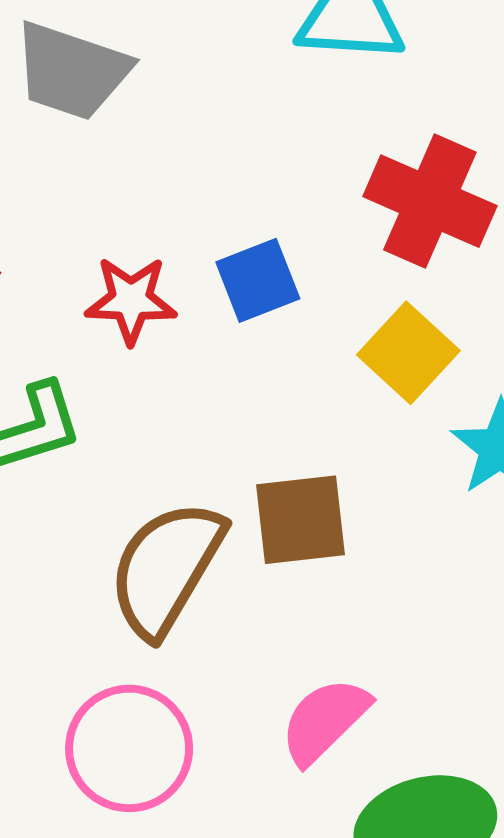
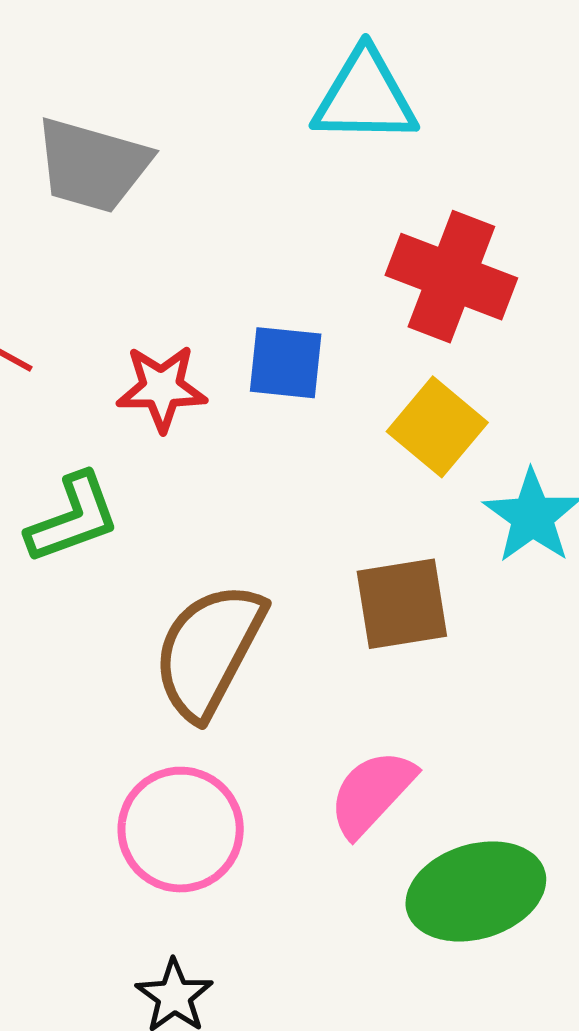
blue square: (258, 280) -> (286, 363), turned 30
brown square: (300, 520) -> (402, 604), moved

